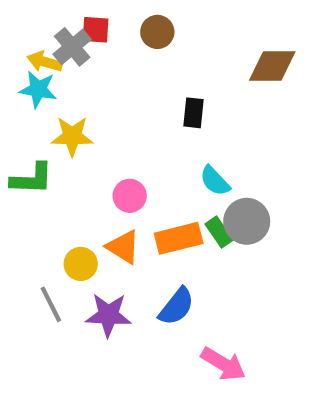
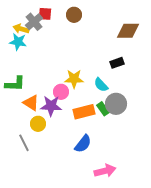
black rectangle: (193, 113) -> (117, 63), moved, turned 64
yellow star: (72, 136) -> (74, 79), moved
orange triangle: (123, 247) -> (31, 103), moved
purple star: (108, 315) -> (51, 106), moved
pink arrow: (223, 364) -> (105, 171), turned -45

